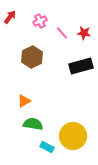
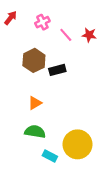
black rectangle: (81, 66) -> (57, 70), moved, size x0.7
orange triangle: (24, 101) -> (35, 103), moved

